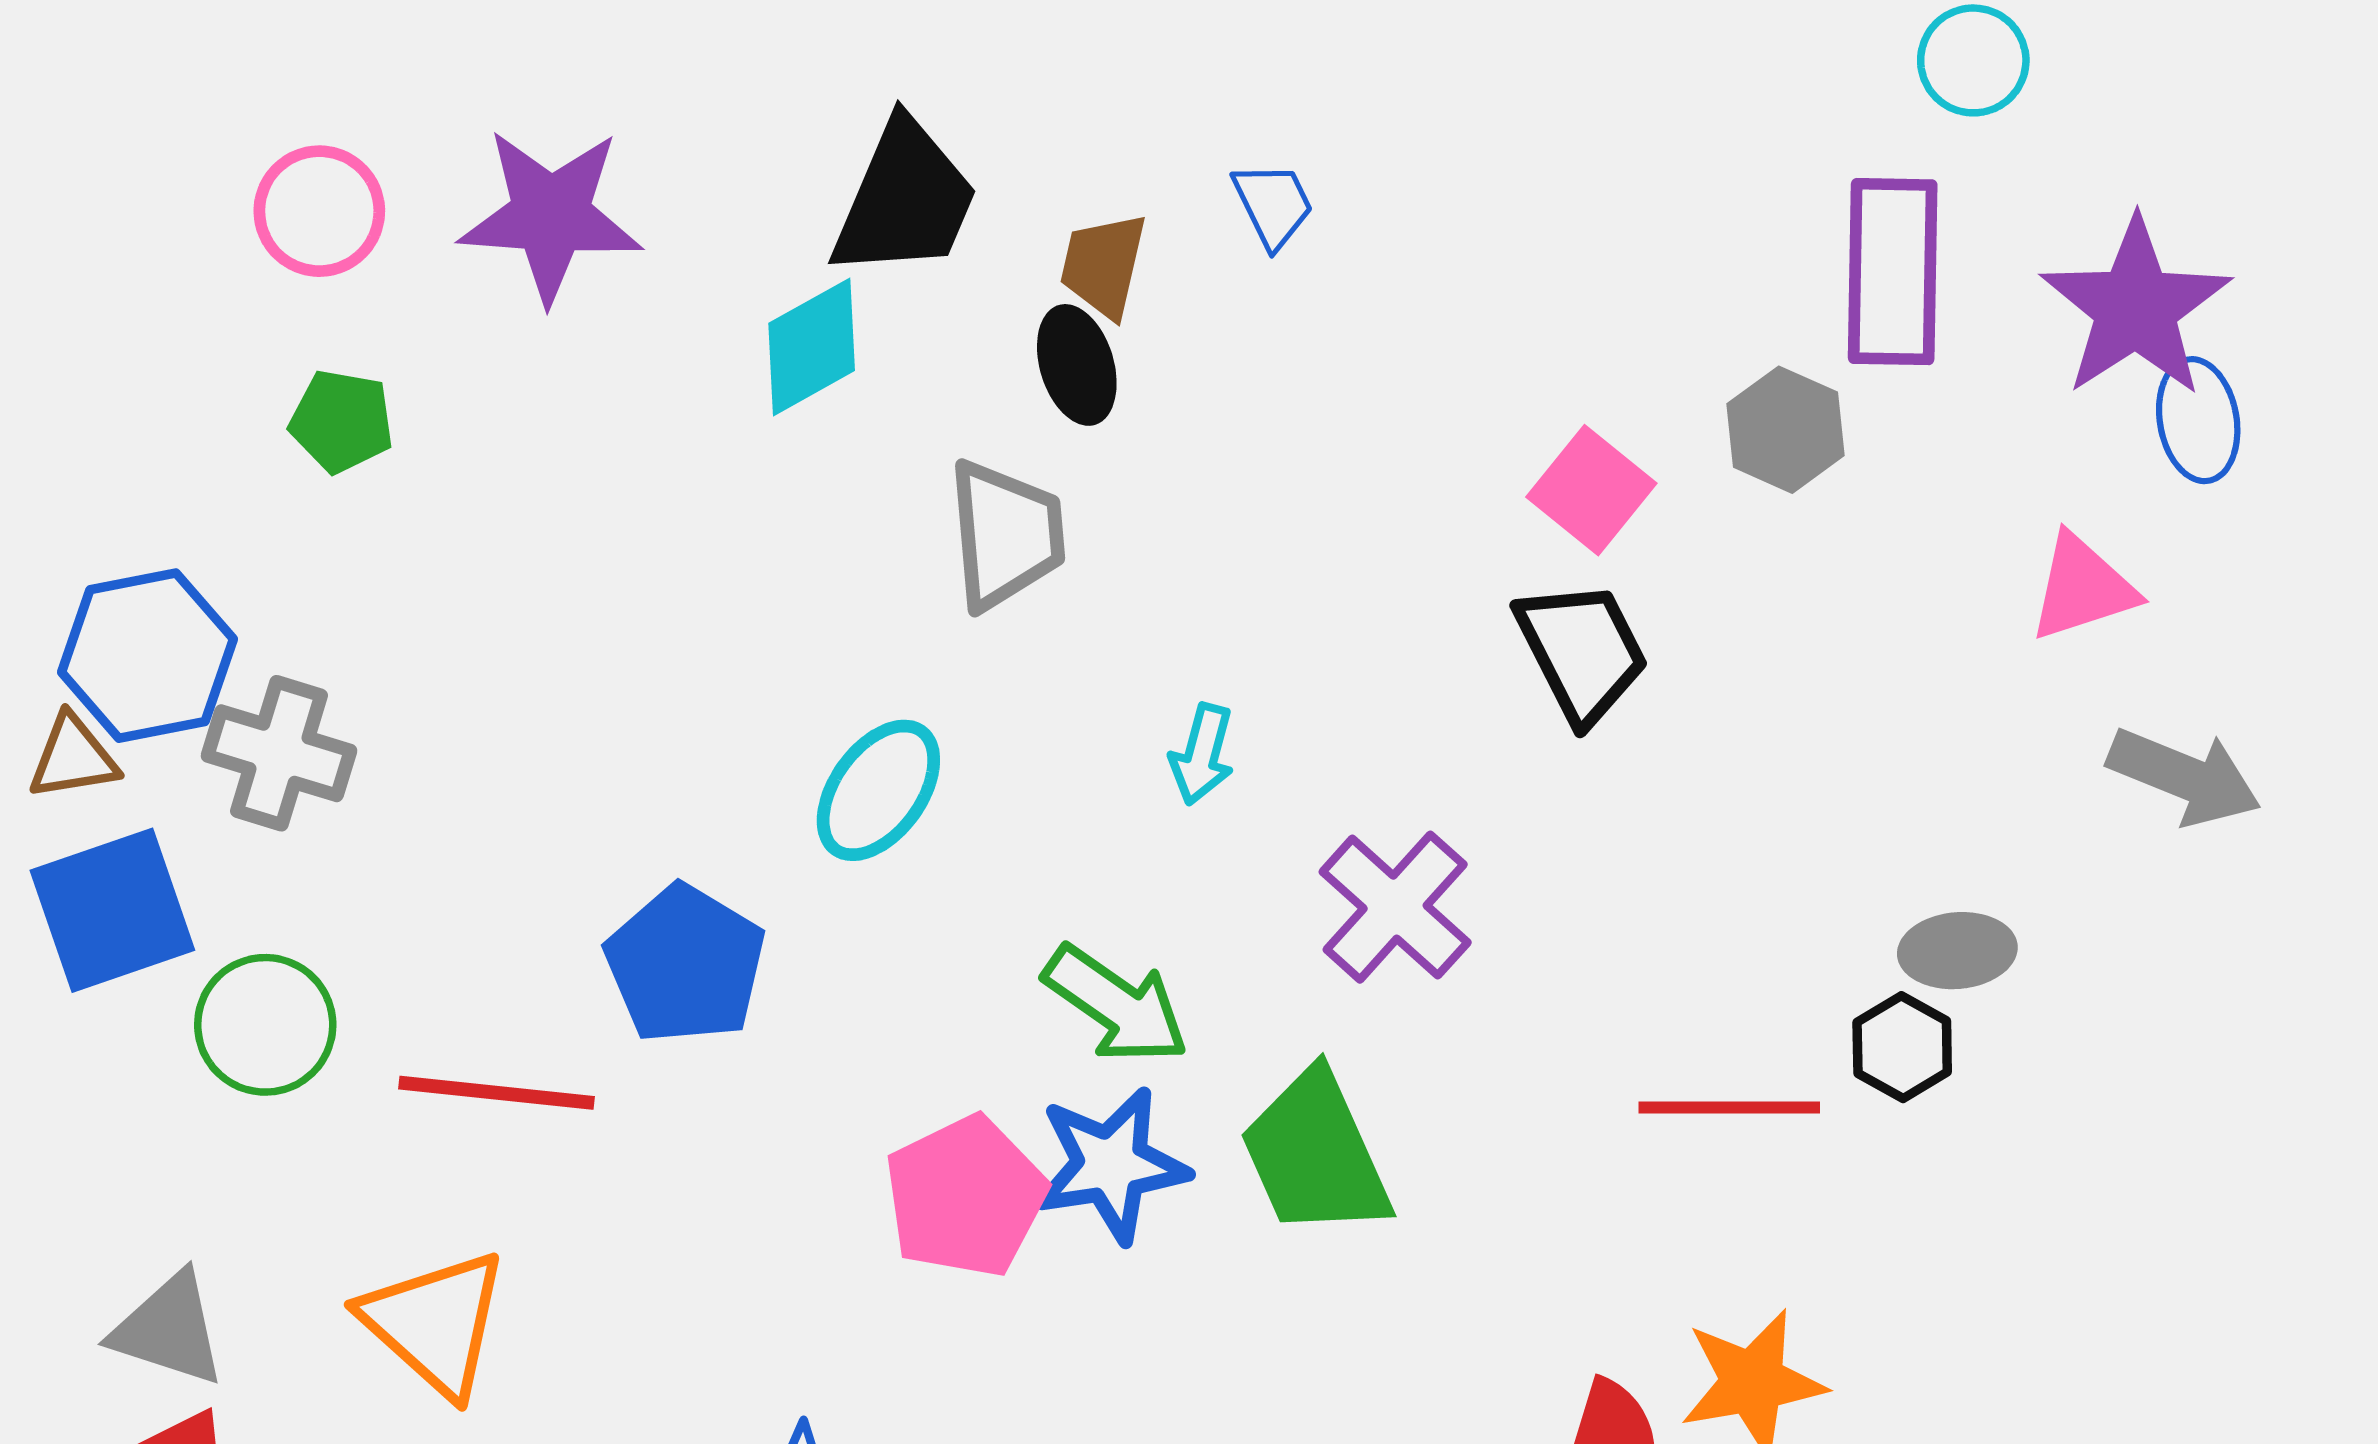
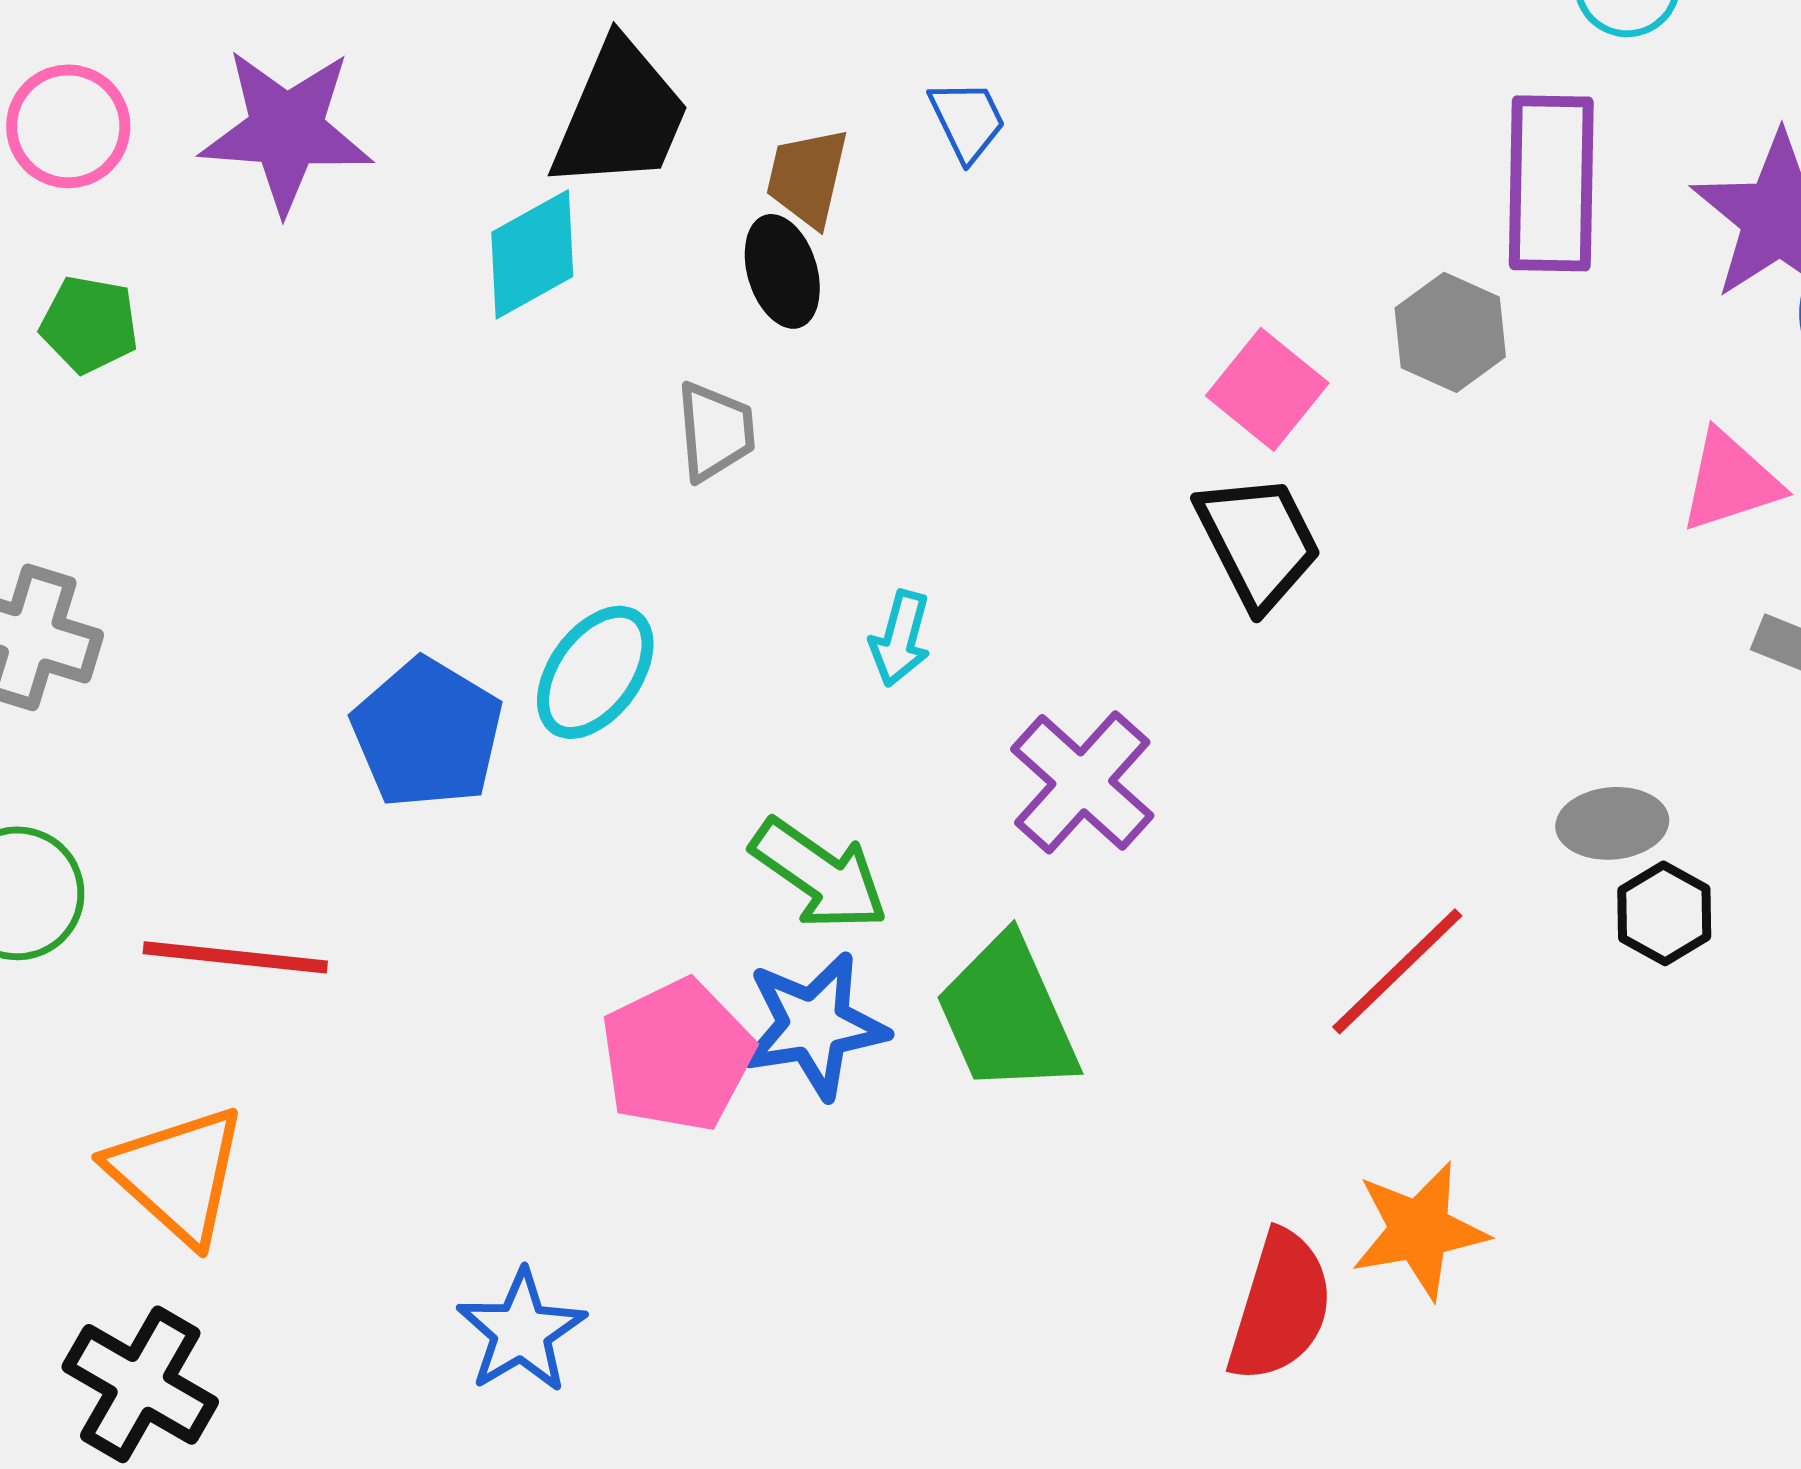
gray trapezoid: (1006, 535) -> (715, 431), size x0.7
blue pentagon: (685, 964) -> (427, 733), moved
black hexagon: (1902, 1047) -> (1664, 913), moved
red line: (1729, 1108) -> (1397, 971), turned -44

